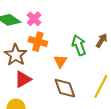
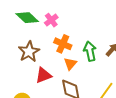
orange cross: (38, 42) -> (63, 44), moved
red triangle: (23, 79) -> (43, 75), moved

